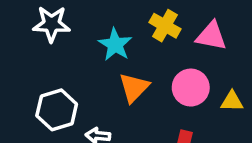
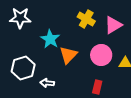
pink triangle: (211, 36) -> (113, 25), turned -42
cyan star: (115, 45) -> (50, 39), moved

